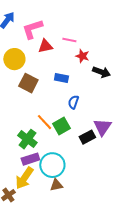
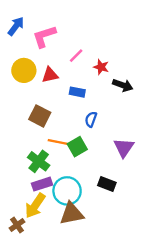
pink line: (69, 40) -> (76, 56), moved, turned -56
red triangle: (45, 46) -> (50, 75), moved
brown square: (28, 83) -> (40, 116), moved
orange line: (44, 122) -> (58, 142), turned -36
black rectangle: (87, 137) -> (107, 184), moved, turned 49
brown triangle: (56, 185) -> (72, 214), size x1.6

